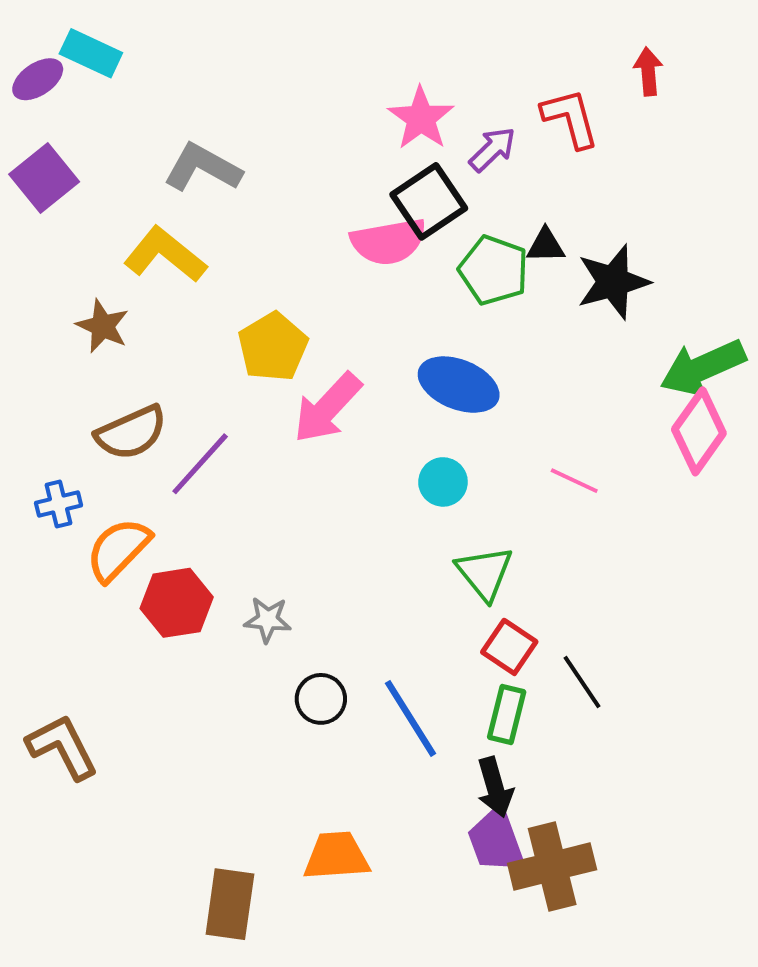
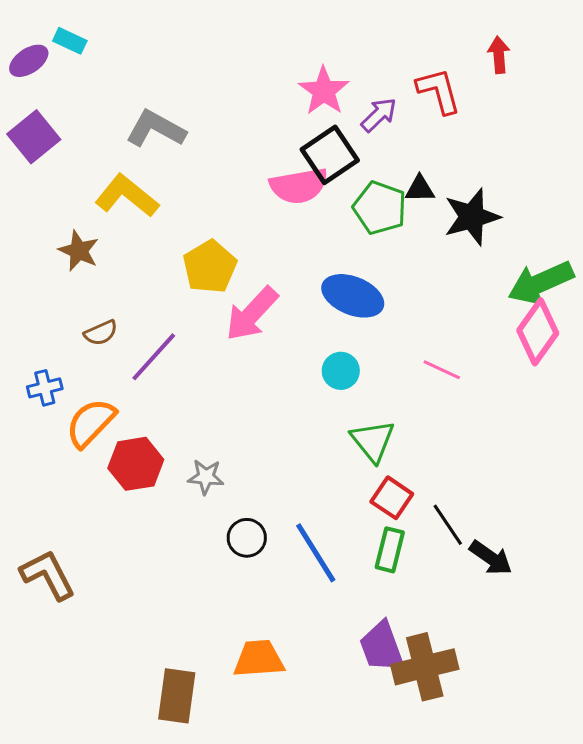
cyan rectangle: (91, 53) -> (70, 41), size x0.7
brown semicircle: (131, 433) -> (101, 333), size x0.6
black arrow: (495, 787) -> (491, 558), moved, turned -39

